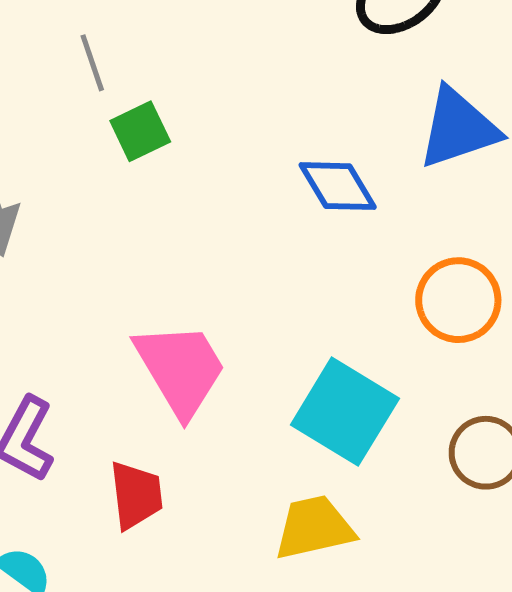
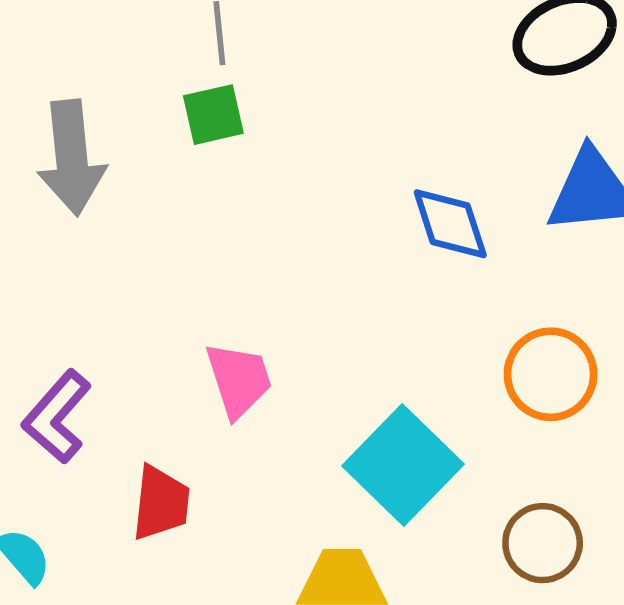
green square: (140, 131) -> (213, 115), moved
pink trapezoid: (181, 369) -> (239, 380), size x0.7

